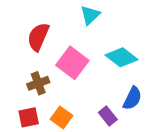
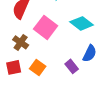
brown cross: (38, 83) -> (21, 42), turned -35

